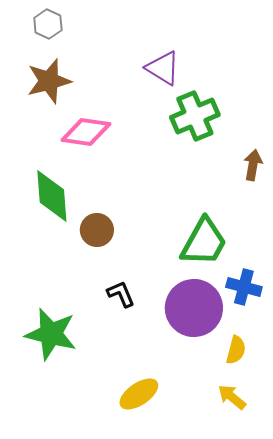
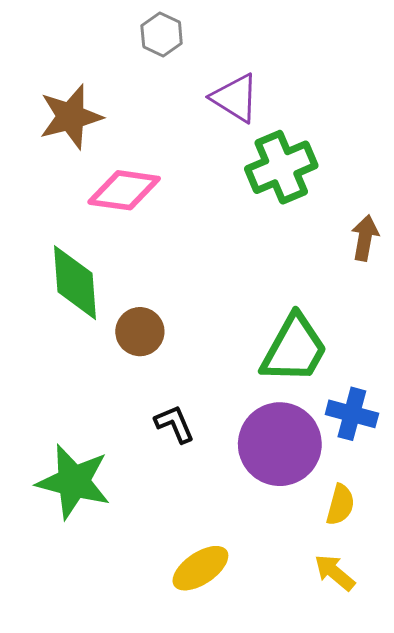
gray hexagon: (48, 24) -> (162, 35), moved

